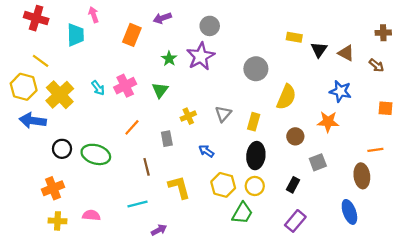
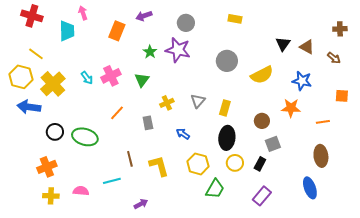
yellow rectangle: (294, 37) -> (235, 19), moved
purple star: (201, 56) -> (178, 50), turned -30
yellow semicircle: (286, 97) -> (262, 75), moved, turned 40
orange line: (375, 150) -> (323, 122), moved
gray square: (318, 162) -> (273, 144), moved
brown line: (147, 167) -> (130, 159), moved
yellow circle: (255, 186) -> (235, 163), moved
cyan line: (138, 204) -> (112, 181), moved

